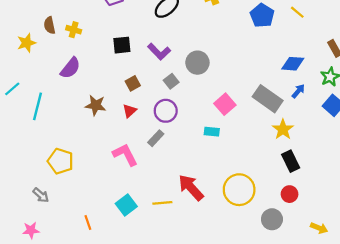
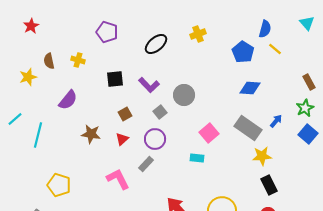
yellow cross: (74, 30) -> (78, 60), moved
blue diamond: (293, 64) -> (250, 88), moved
yellow star: (283, 129) -> (262, 156), turned 30

